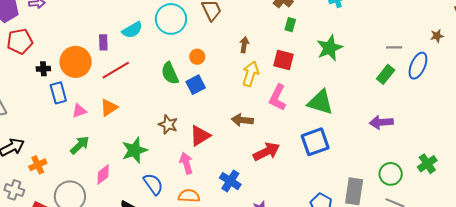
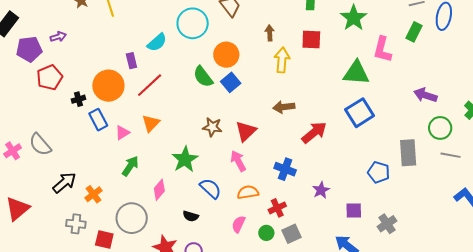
orange circle: (197, 57) -> (226, 55), size x1.6
pink L-shape: (278, 98) -> (382, 50), moved
purple arrow: (381, 122) -> (425, 95), moved, turned 35

